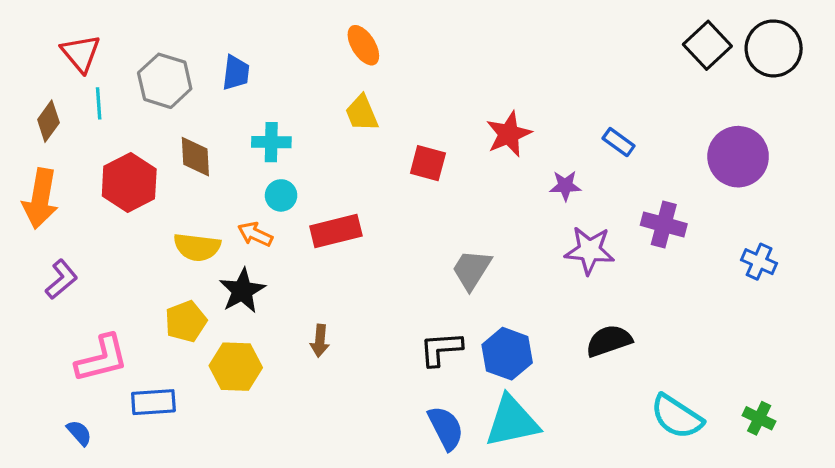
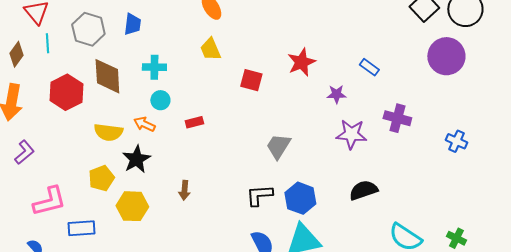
brown diamond: (195, 157) -> (107, 76), size x1.4
purple circle: (738, 157) -> (446, 56), moved
red rectangle: (336, 231) -> (194, 122), size x0.6

